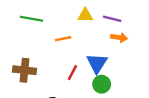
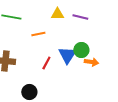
orange arrow: (119, 38) -> (91, 62), moved
green circle: (102, 84) -> (81, 50), moved

